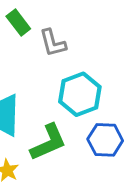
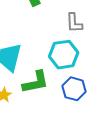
gray L-shape: (53, 43) -> (74, 23), moved

